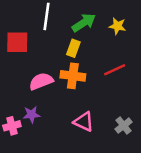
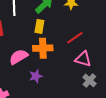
purple star: (31, 115) -> (36, 76), moved
pink triangle: (84, 122) -> (83, 59), moved

